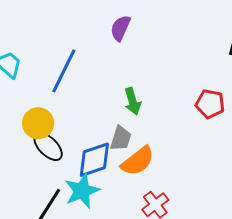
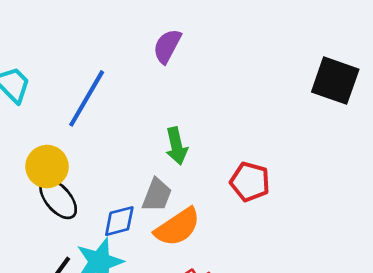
red pentagon: (210, 104) -> (250, 182), moved
blue diamond: (94, 160) -> (119, 221), size x0.7

